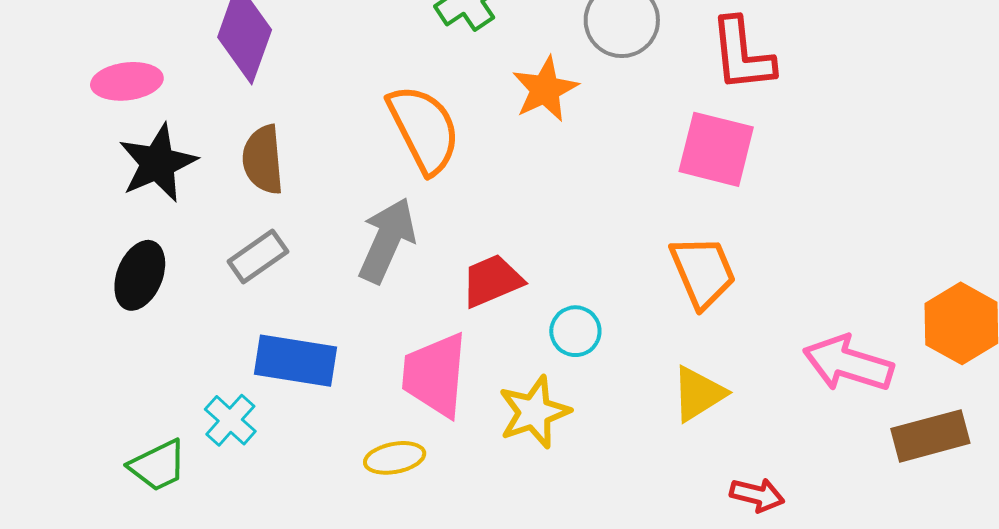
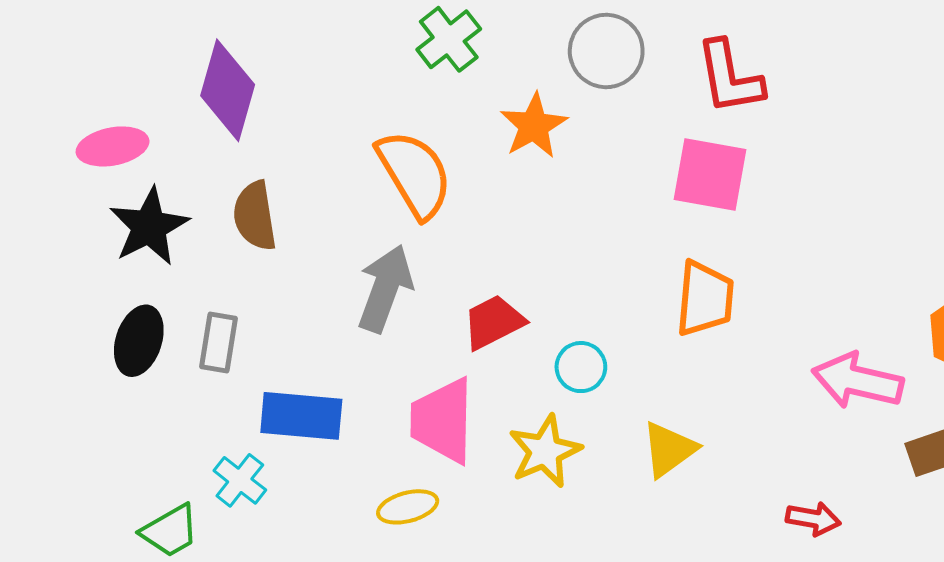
gray rectangle: (258, 256) -> (218, 342), moved, turned -42
orange trapezoid: (703, 272) -> (705, 299), turned 32
yellow triangle: (698, 394) -> (669, 449), moved
red arrow: (757, 495) -> (813, 519), moved

